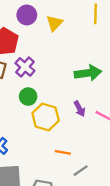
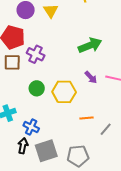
green circle: (28, 97) -> (37, 88), moved

